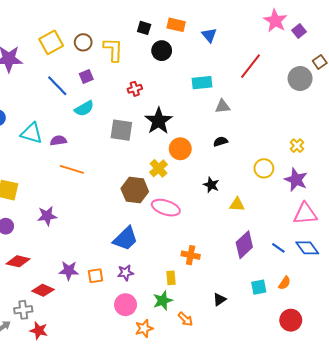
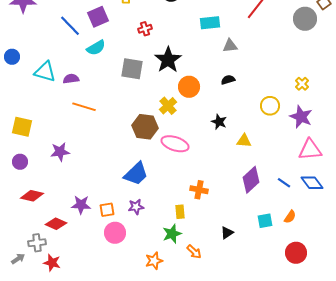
purple square: (86, 76) -> (98, 17), size x1.5
pink circle: (126, 305) -> (115, 233), moved

